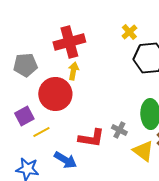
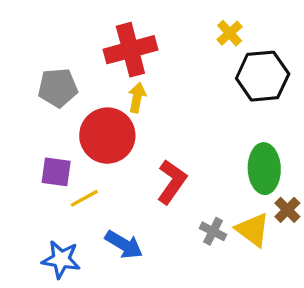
purple square: (24, 116) -> (56, 172), turned 36
gray cross: (119, 130) -> (213, 231), moved
red L-shape: (91, 138) -> (172, 182), moved, turned -64

